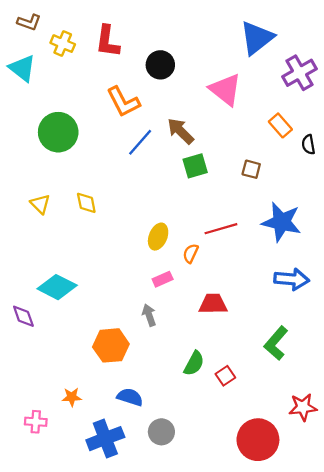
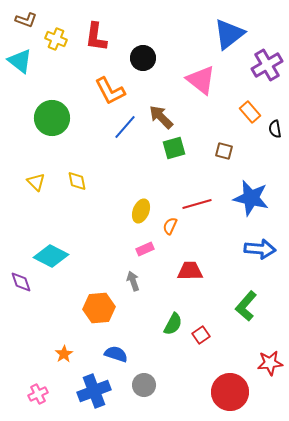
orange star: (72, 397) -> (64, 354), turned -30
pink cross: (36, 422) -> (38, 394), moved, turned -30

